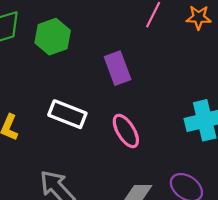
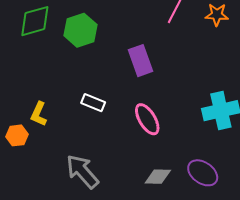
white rectangle: (67, 114) -> (93, 103), size x0.7

